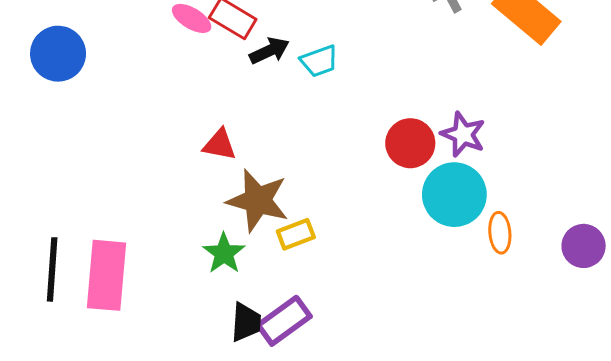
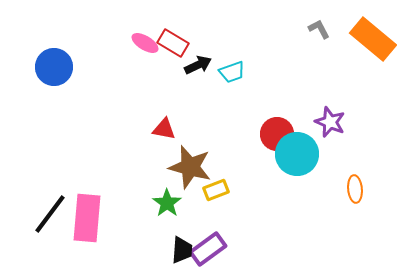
red circle: (410, 143) -> (277, 134), moved
cyan circle: (454, 195) -> (297, 154), moved
black line: (52, 269) -> (50, 214), turned 33

